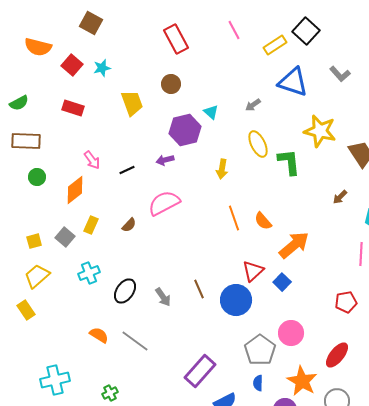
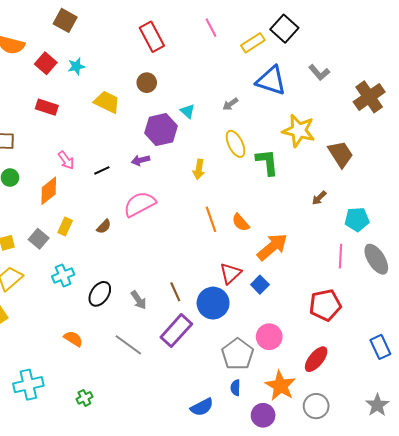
yellow trapezoid: (132, 103) -> (107, 102), turned -44
red pentagon: (346, 302) -> (325, 305), size x1.4
gray line: (135, 341) -> (128, 345), moved
purple rectangle: (200, 371) -> (176, 331), moved

